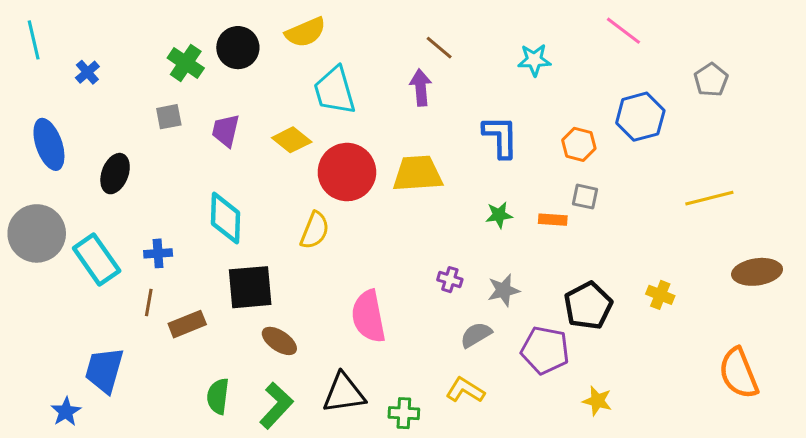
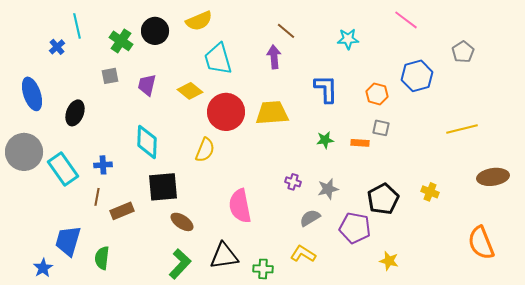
cyan line: (34, 40) -> (77, 26), moved
green semicircle: (218, 396) -> (102, 258), moved

